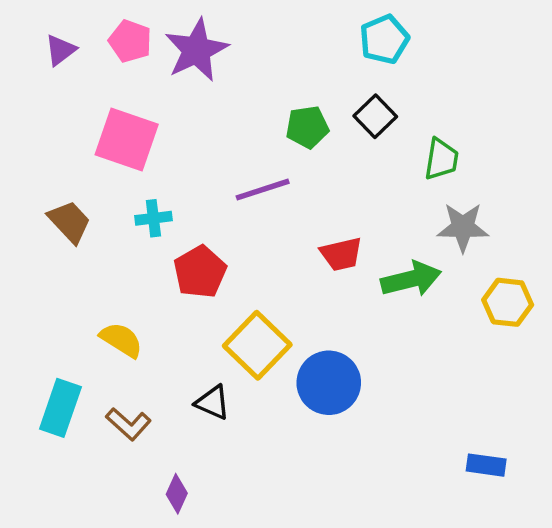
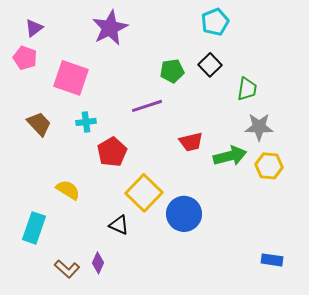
pink pentagon: (130, 41) -> (25, 58), moved
yellow hexagon: (508, 302) -> (269, 166), moved
brown L-shape: (128, 424) -> (67, 269), moved
purple diamond: (177, 494) -> (98, 263), moved

